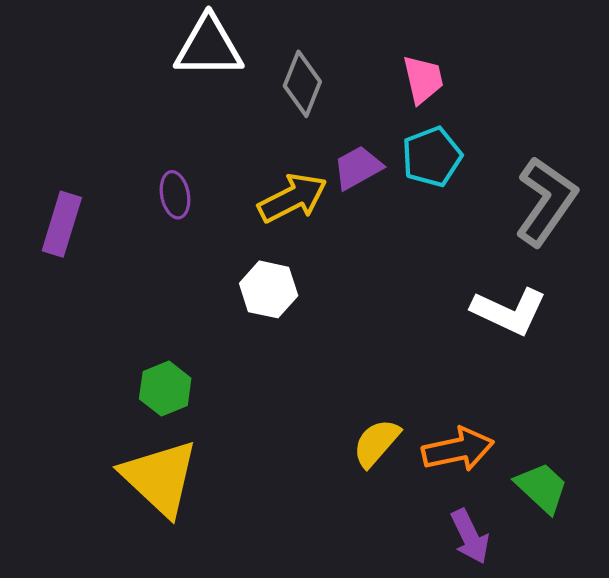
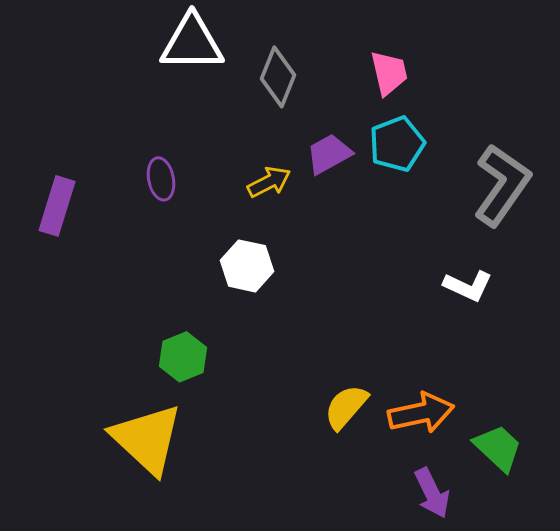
yellow arrow: (293, 198) -> (269, 182), size x0.7
white L-shape: (509, 311) -> (468, 286), size x0.7
green hexagon: (165, 388) -> (183, 357), moved

